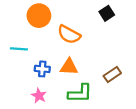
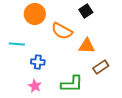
black square: (107, 13) -> (86, 11), moved
orange triangle: (69, 67) -> (87, 46), moved

